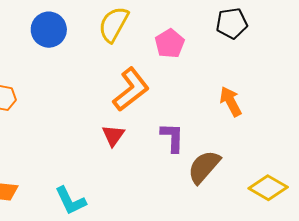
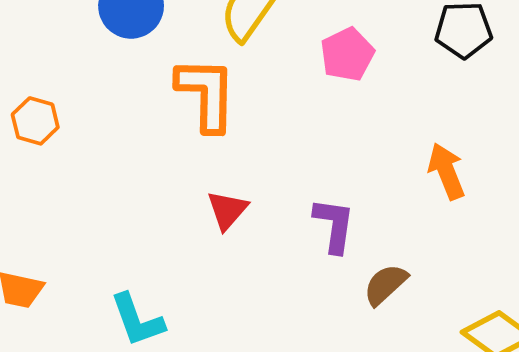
orange L-shape: (131, 89) -> (206, 94), moved, turned -57
brown semicircle: (204, 167) -> (385, 285), size x0.7

